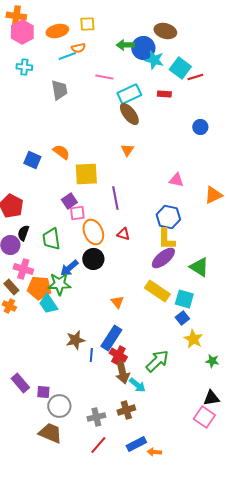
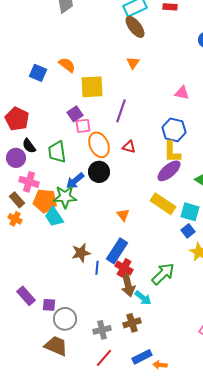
purple line: (115, 198) -> (121, 111), turned 30
black semicircle: (23, 233) -> (29, 146), turned -56

